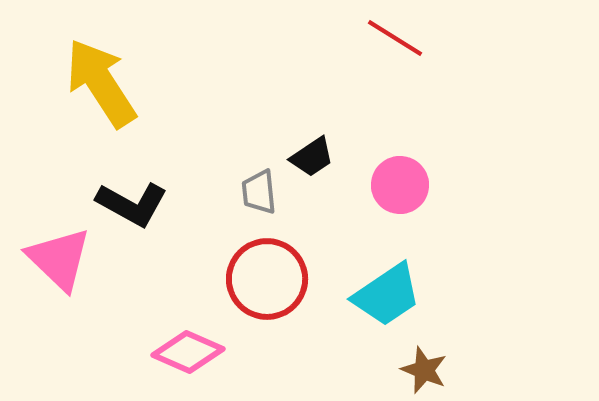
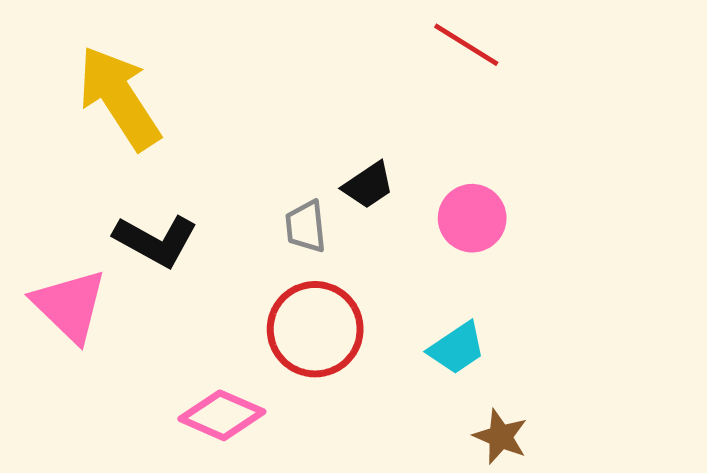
cyan trapezoid: (387, 295) -> (457, 348), size x0.7

